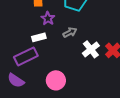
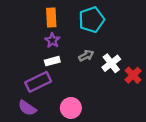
purple star: (48, 18) -> (52, 40), moved
white cross: (91, 49) -> (111, 63), moved

